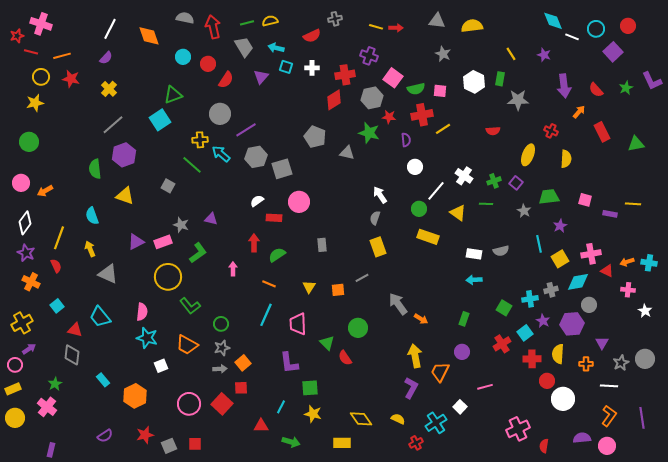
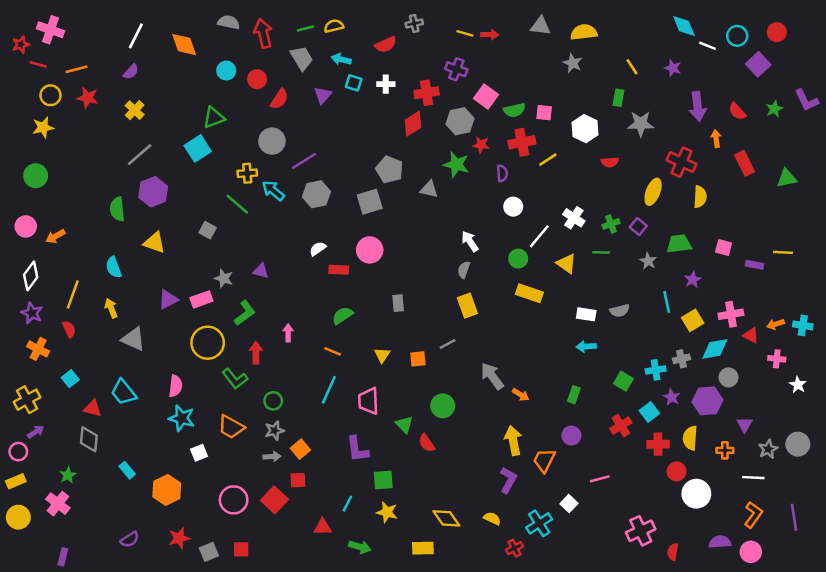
gray star: (443, 54) -> (573, 63), moved
white hexagon: (474, 82) -> (585, 129), moved
orange arrow: (579, 112) -> (716, 139), turned -48
red cross: (551, 131) -> (681, 162), size x1.6
gray square: (282, 169) -> (370, 202), moved
red arrow: (254, 243) -> (256, 353), moved

